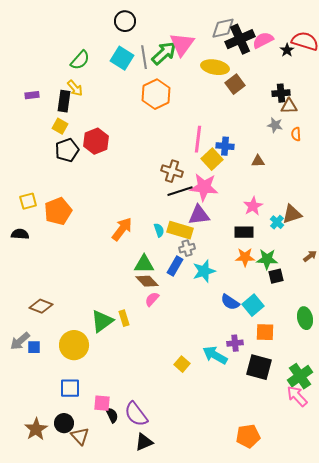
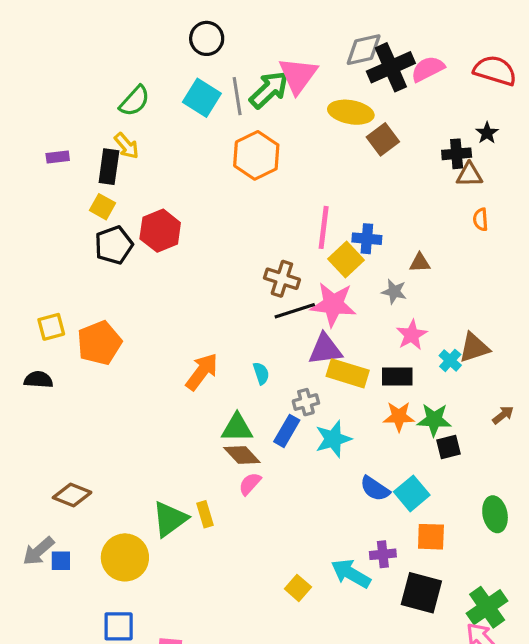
black star: (287, 50) -> (487, 133), moved
gray star: (275, 125) -> (394, 292), moved
yellow rectangle: (180, 230) -> (348, 373), moved

